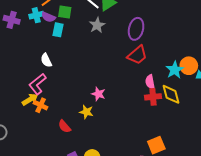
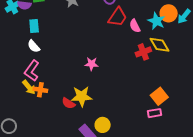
cyan rectangle: (58, 30) -> (34, 26), moved
pink semicircle: (150, 82) -> (135, 26), moved
yellow arrow: (30, 99) -> (29, 87), turned 98
yellow star: (86, 112) -> (82, 96), moved, size x1.5

